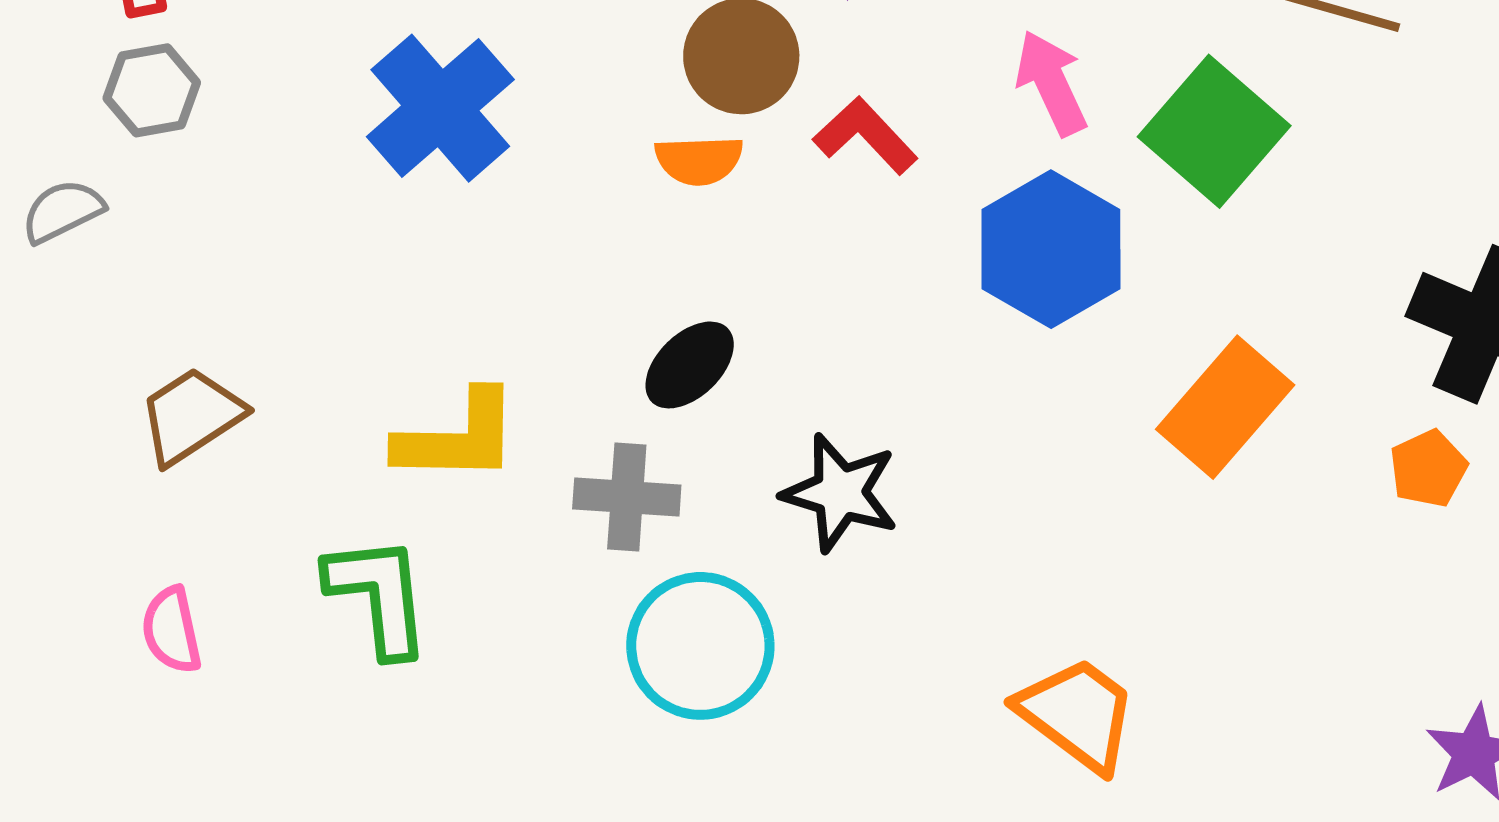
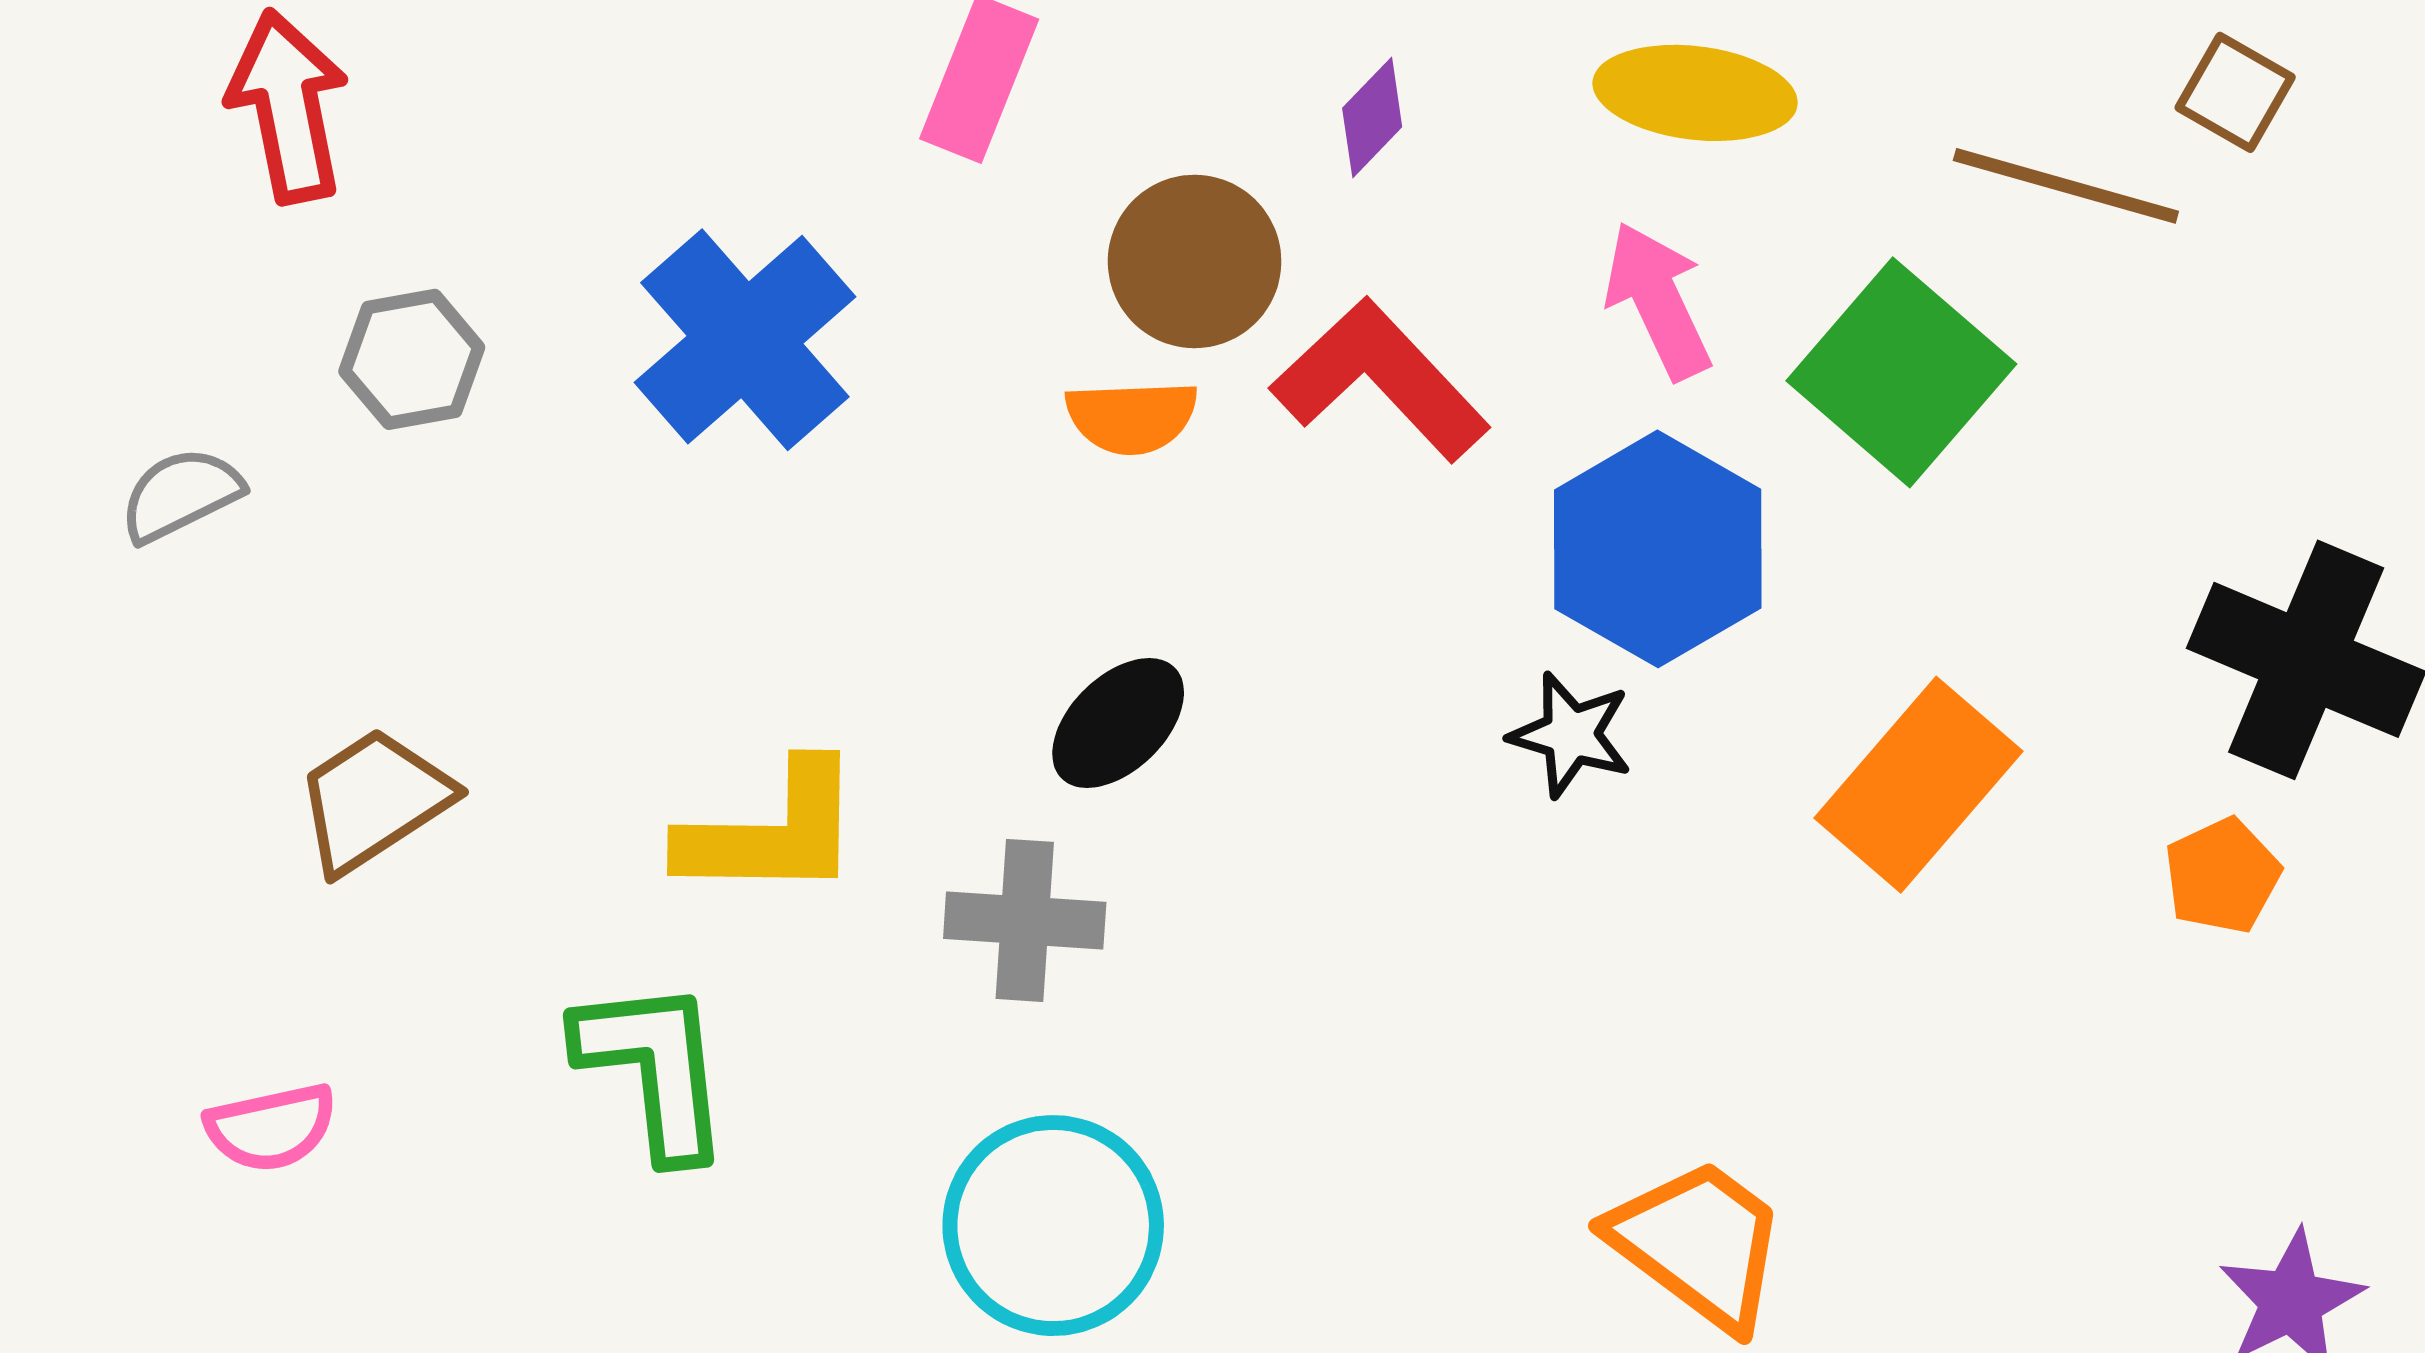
gray hexagon: (152, 90) -> (412, 359), moved
red L-shape: (865, 136) -> (1380, 380), size x1.4
black star: (840, 493) -> (1571, 735), moved, size x0.7
pink semicircle: (172, 630) -> (271, 1127), moved, turned -90
cyan circle: (700, 646) -> (1053, 1226), moved

